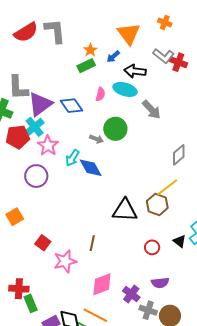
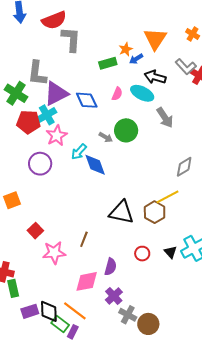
gray L-shape: (55, 31) -> (71, 39), moved
orange star: (90, 50) -> (126, 49), moved
purple semicircle: (160, 283) -> (110, 267), moved, turned -78

